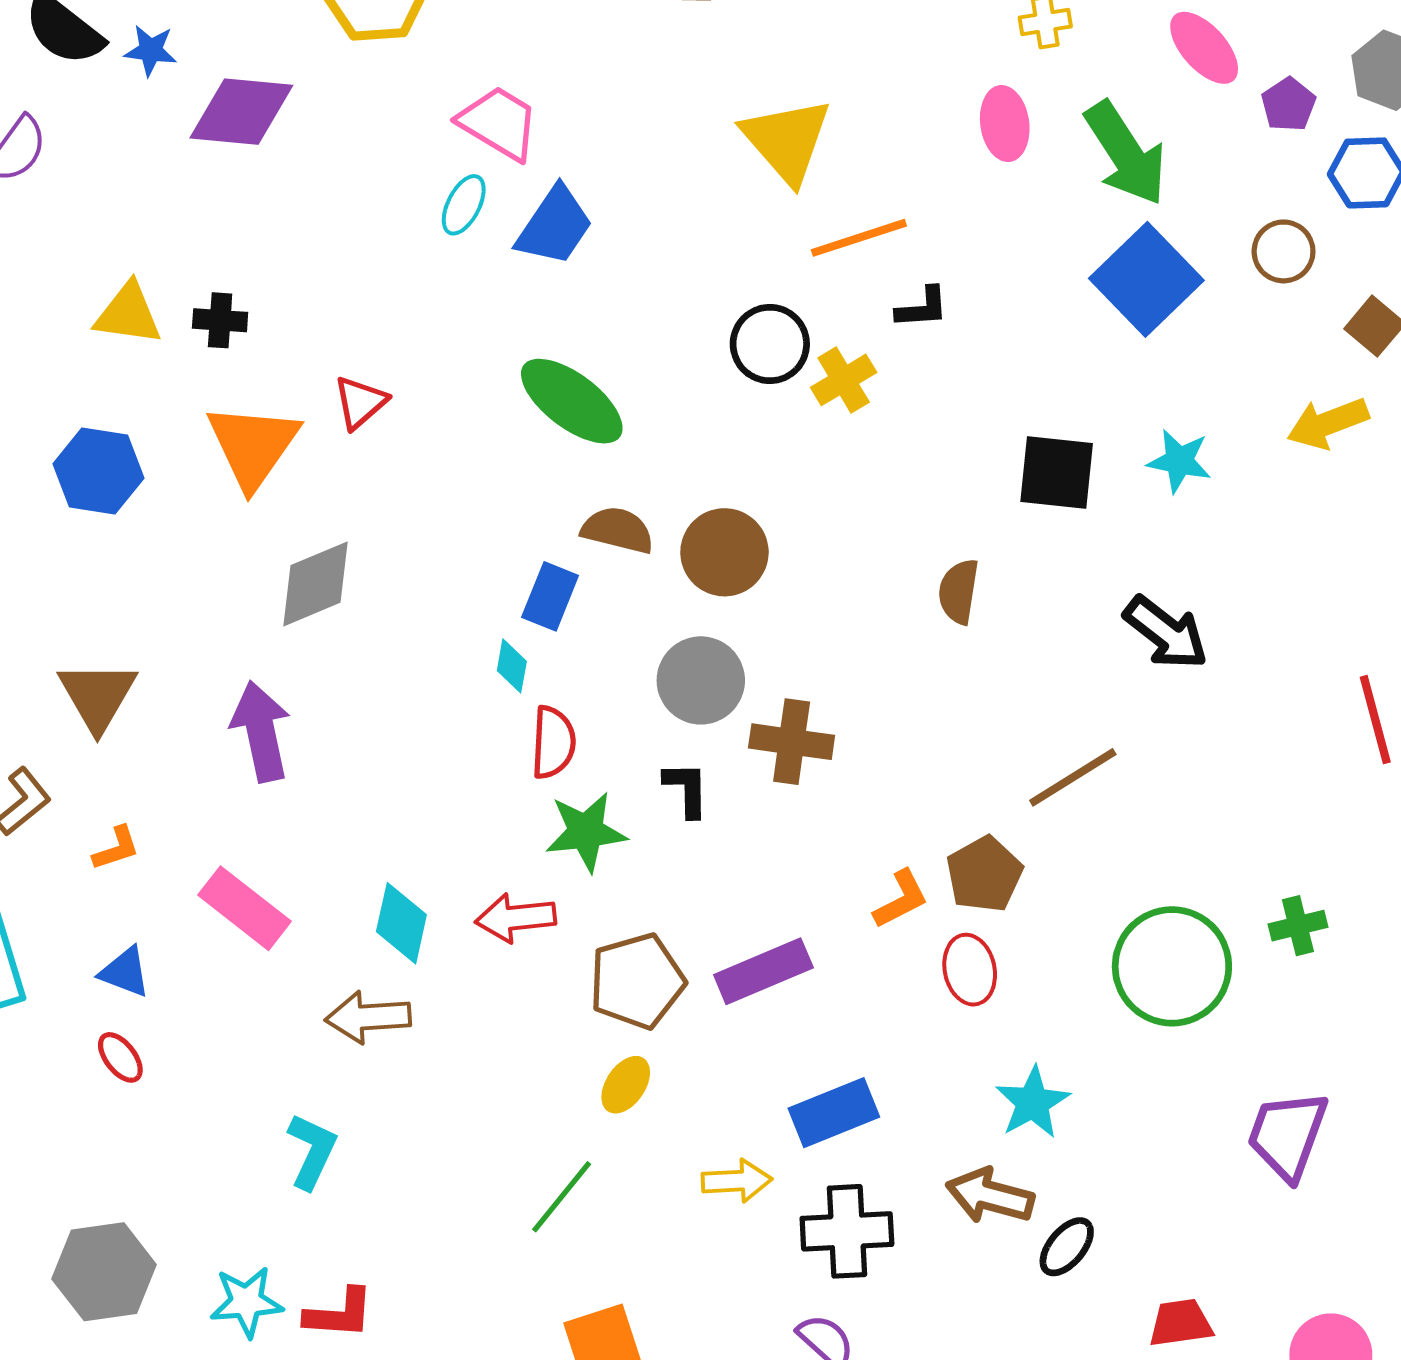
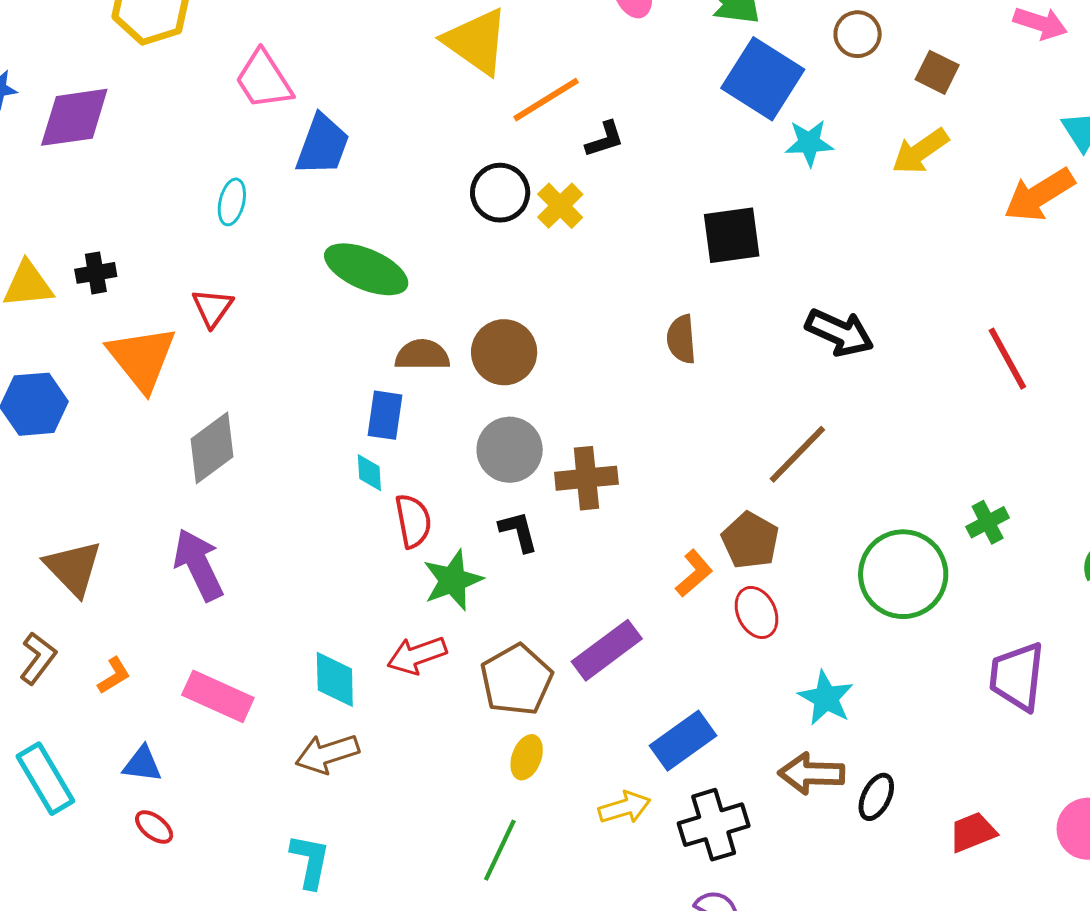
pink trapezoid: (499, 123) -> (264, 80), turned -140
cyan ellipse: (464, 205) -> (232, 202), moved
cyan star: (1179, 461) -> (809, 143), moved

